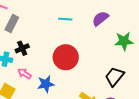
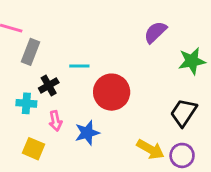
cyan line: (65, 19) -> (79, 66), moved
pink arrow: (24, 73) -> (55, 121), turned -128

